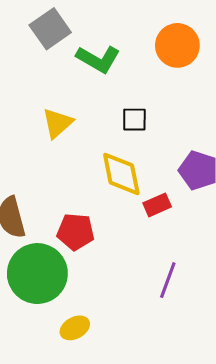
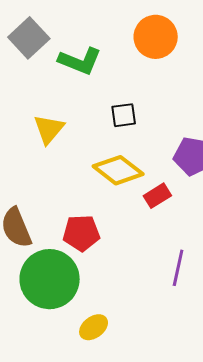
yellow diamond: (121, 174) -> (118, 170), turned -33

